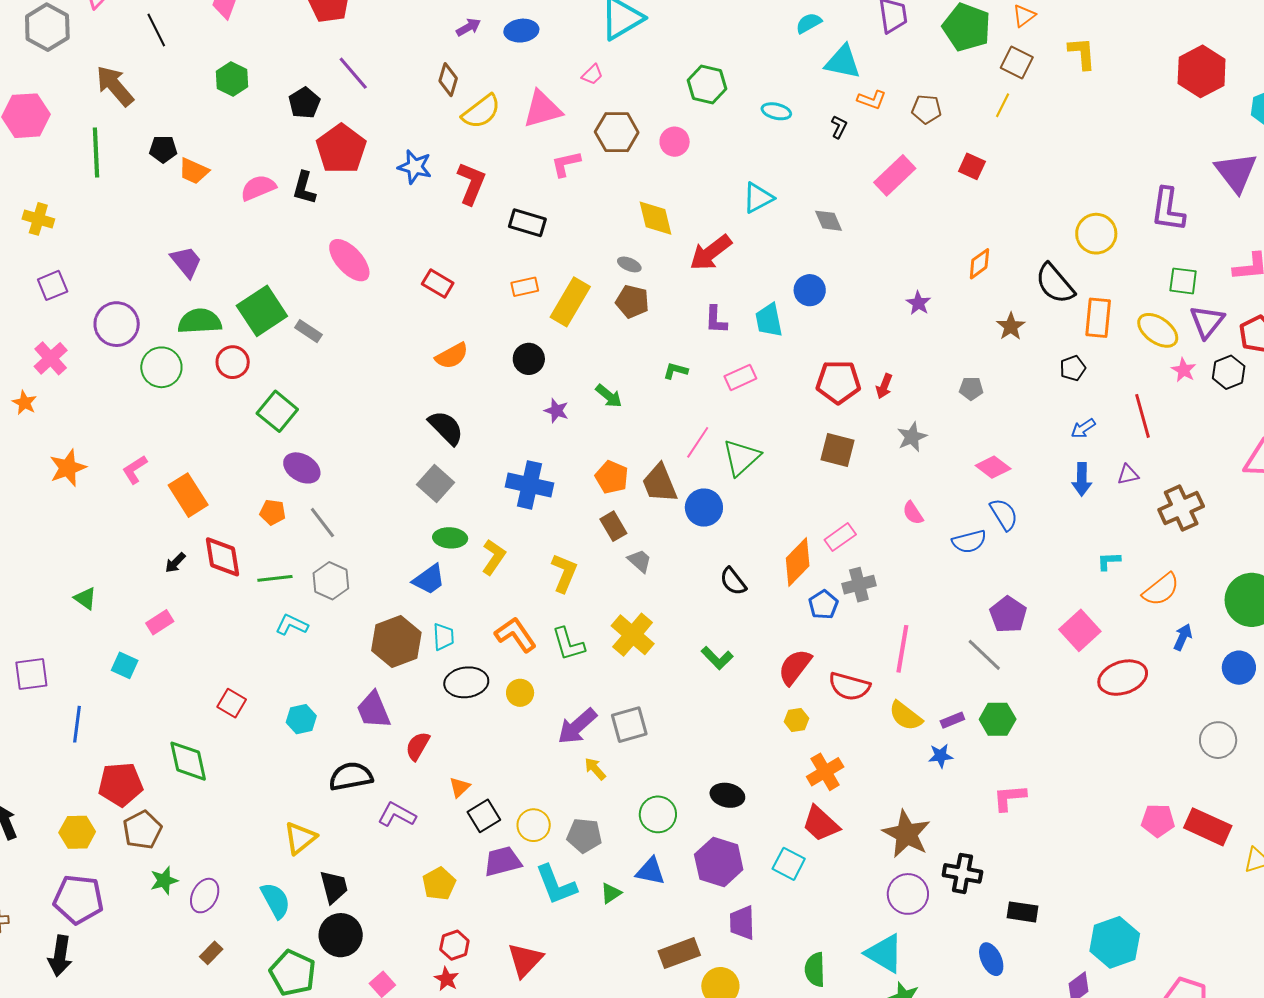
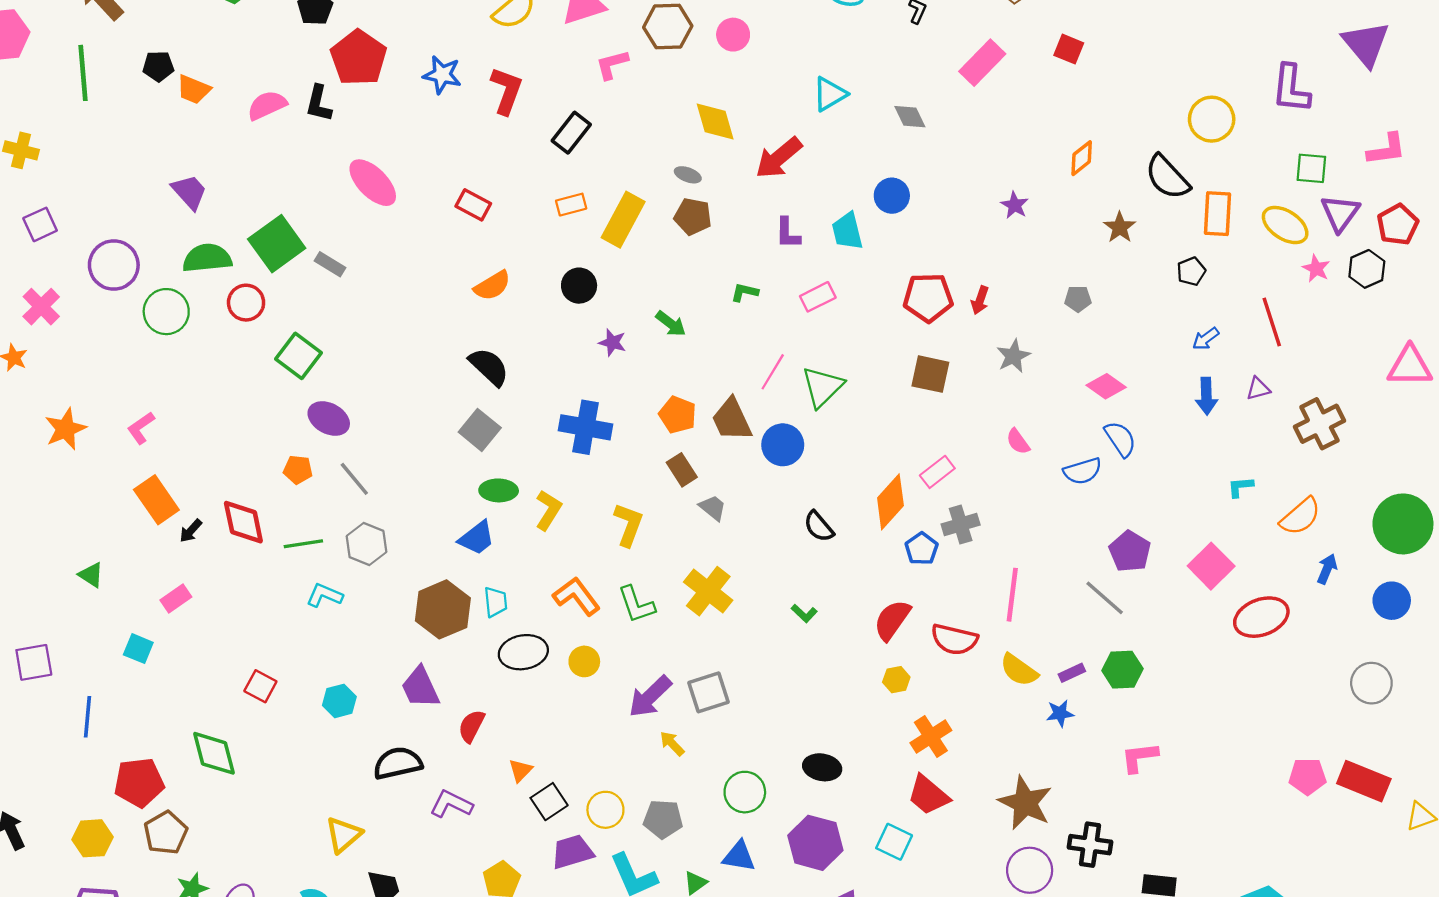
black rectangle: (527, 223) -> (571, 133), turned -66
orange rectangle: (188, 495) -> (156, 500), moved
green L-shape: (717, 658) -> (804, 613), size x0.7

